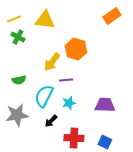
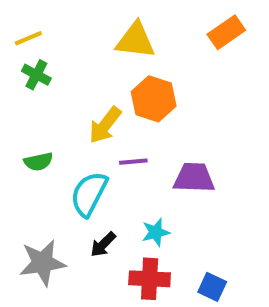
yellow triangle: (45, 20) -> (135, 40), moved
cyan star: (69, 103) -> (156, 232), moved
purple trapezoid: (105, 105) -> (194, 178), moved
gray star: (17, 115) -> (42, 263), moved

